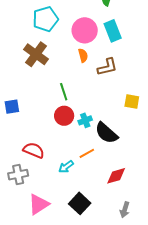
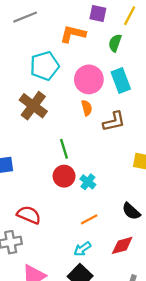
cyan cross: (85, 120) -> (88, 182), turned -32
black semicircle: (106, 133) -> (131, 211), moved, size x0.7
cyan arrow: (66, 167) -> (82, 249), moved

